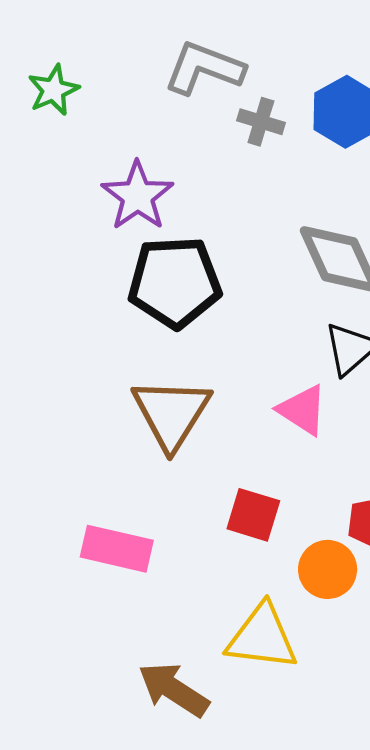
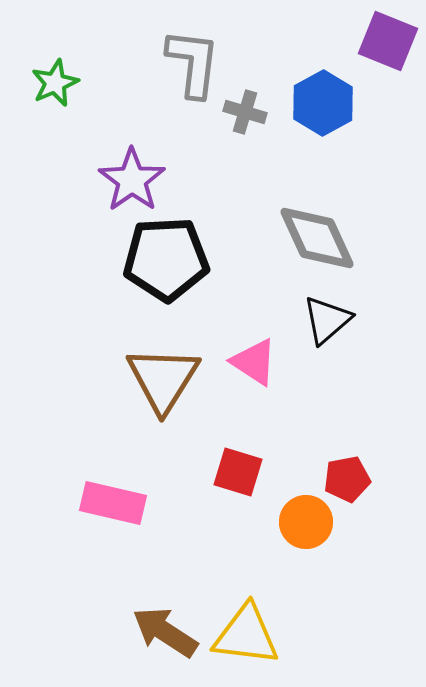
gray L-shape: (204, 68) -> (193, 63), turned 76
pink triangle: (302, 410) -> (254, 362), moved
yellow triangle: (262, 637) -> (246, 635), moved

